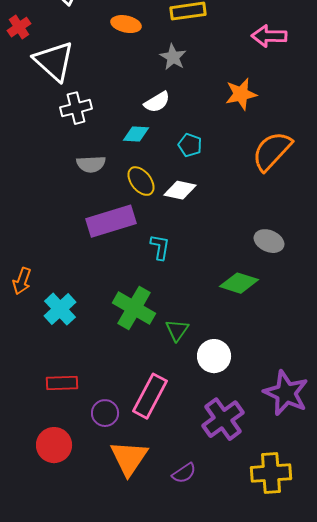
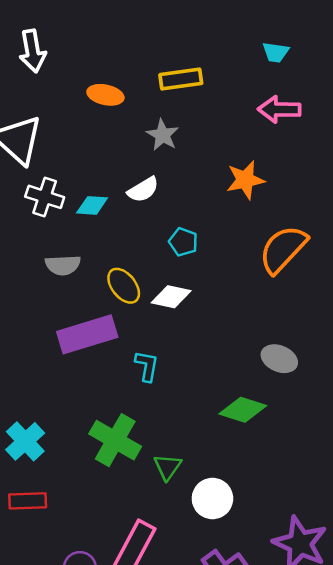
white cross: (76, 108) -> (45, 197), turned 32
cyan diamond: (136, 134) -> (92, 205), moved
red rectangle: (62, 383) -> (28, 501), moved

